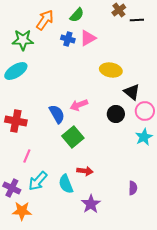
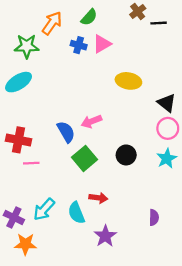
black triangle: (132, 92) -> (167, 103), moved
black circle: (116, 114) -> (126, 155), moved
pink line: (27, 156) -> (31, 163), moved, turned 64

